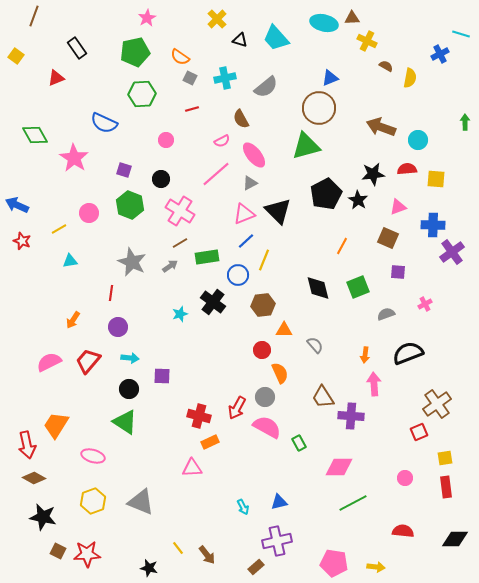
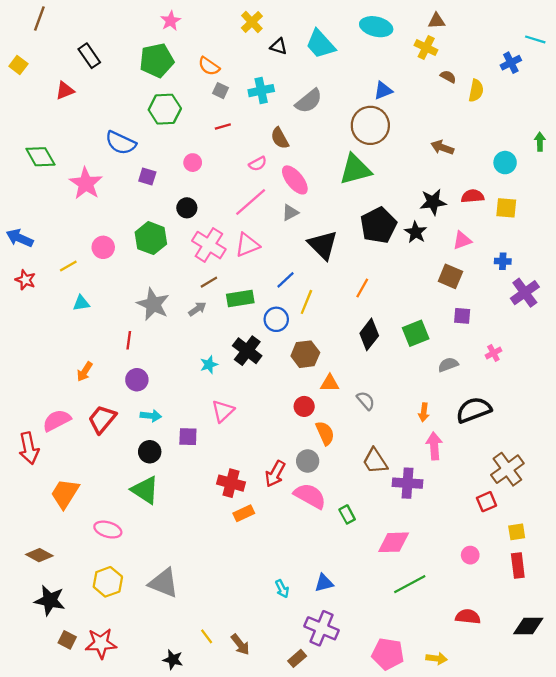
brown triangle: (352, 18) -> (437, 21), moved
brown arrow: (381, 127) -> (442, 147), size x0.7
cyan circle: (418, 140) -> (505, 163), moved
purple square: (124, 170) -> (147, 176), moved
pink triangle: (244, 214) -> (247, 245), moved
blue cross: (433, 225) -> (503, 261), size x0.6
orange line: (342, 246) -> (362, 288), moved
black diamond: (318, 288) -> (369, 334), turned 52
red arrow: (27, 445) -> (29, 448), moved
pink triangle: (192, 468) -> (223, 411), moved, turned -40
purple cross: (277, 541) -> (322, 628), turned 36

